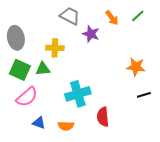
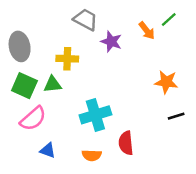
orange arrow: (112, 18) -> (147, 31), moved
orange semicircle: (66, 126) -> (92, 155), moved

